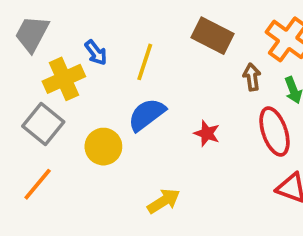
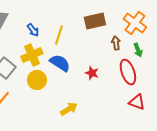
brown rectangle: (212, 36) -> (95, 21), turned -40
yellow cross: (64, 79) -> (32, 55), moved
blue semicircle: (147, 115) -> (60, 63), turned 70

